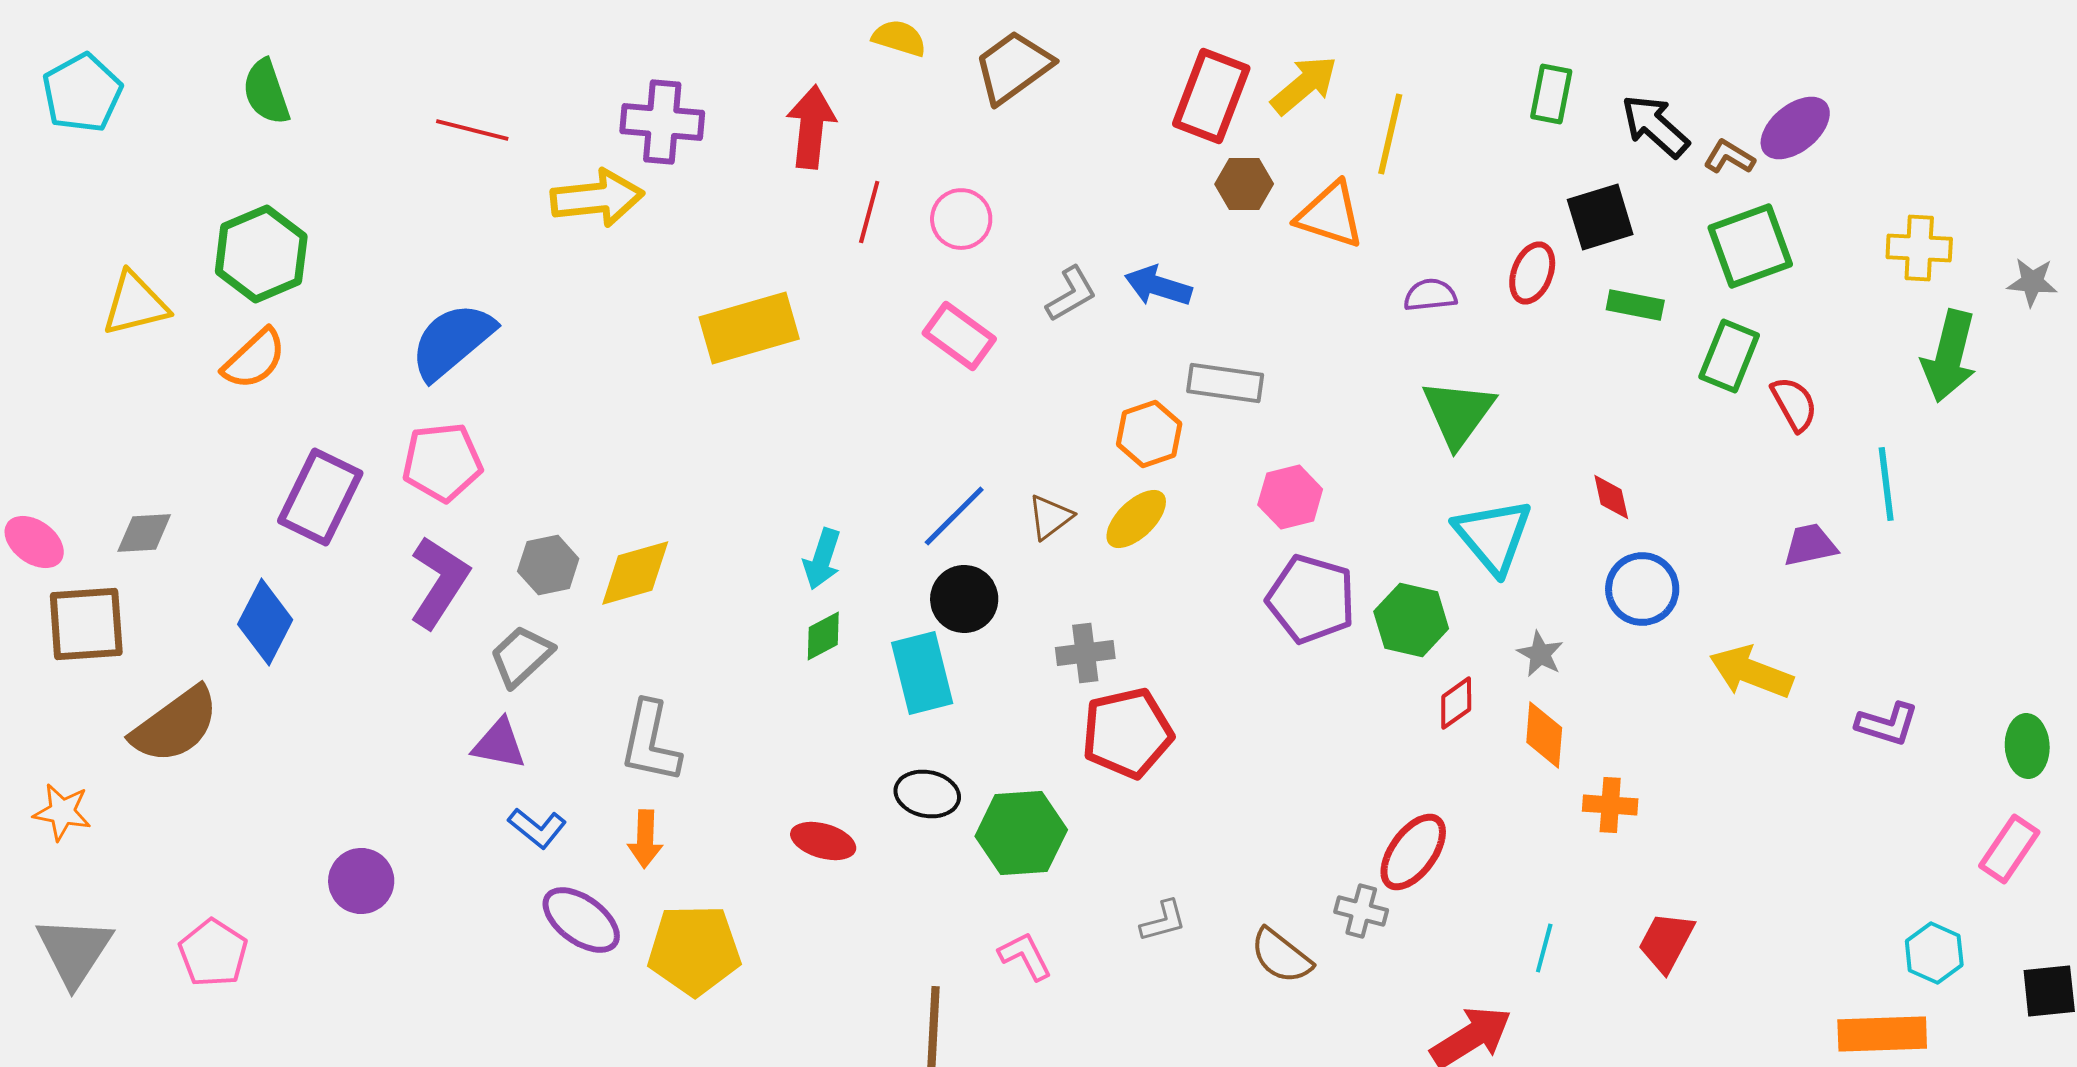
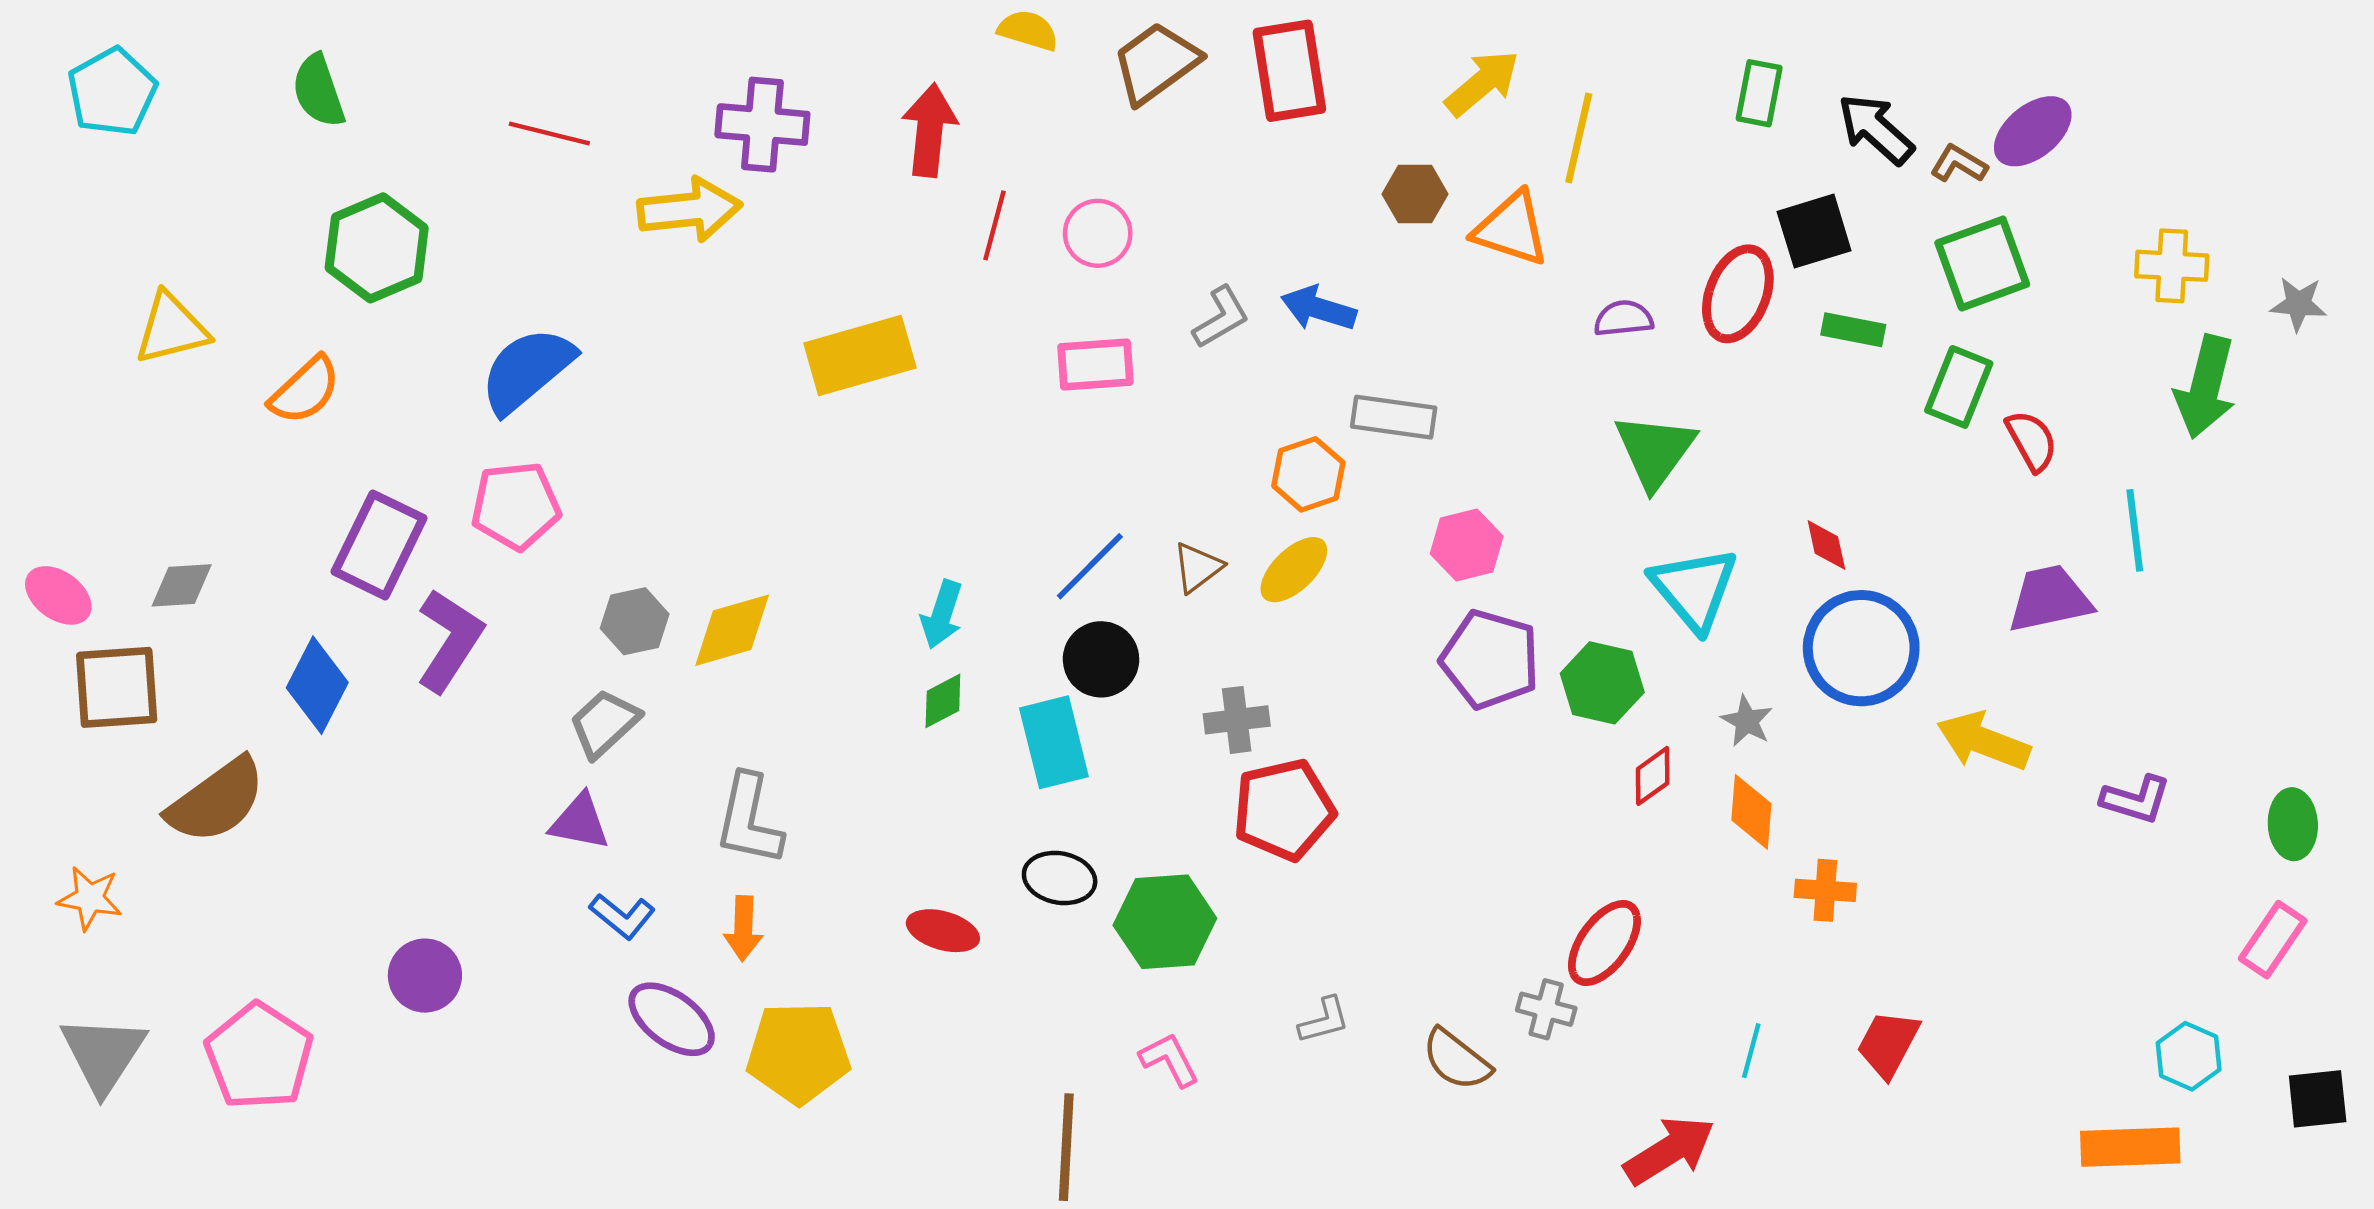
red rectangle: (1211, 96) -> (1289, 71), moved, turned -30
green hexagon: (261, 254) -> (377, 248), moved
red ellipse: (1532, 273) -> (1738, 294), size x1.4
pink rectangle: (959, 336) -> (1095, 364), turned -40
purple trapezoid: (1810, 545) -> (2050, 599), size x1.4
purple L-shape: (439, 582) -> (450, 640), moved
blue circle: (1642, 589) -> (1861, 648), size x1.4
pink pentagon: (213, 953) -> (259, 1056), size x1.4

